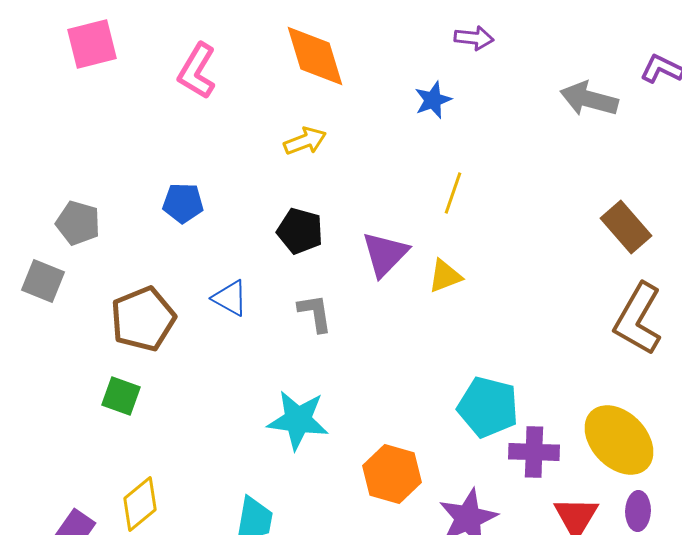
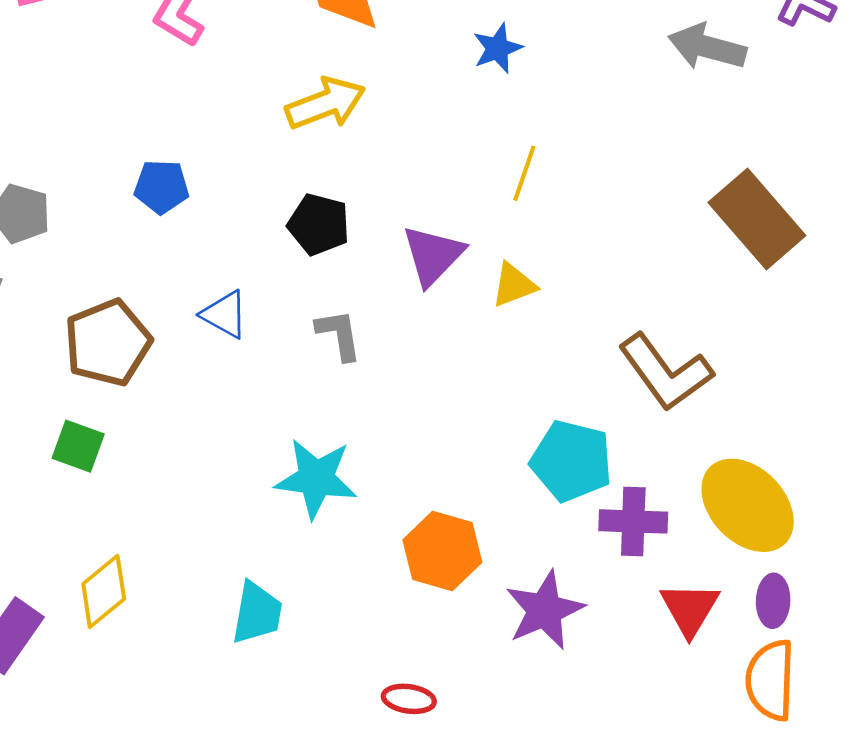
yellow arrow: (305, 141) -> (325, 103), size x1.4
brown rectangle: (626, 227) -> (757, 219), size x1.4
brown L-shape: (638, 319) -> (666, 372), moved, turned -66

